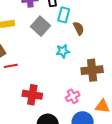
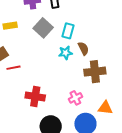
cyan rectangle: (64, 15) -> (68, 31), moved
brown semicircle: (79, 28) -> (83, 49), moved

